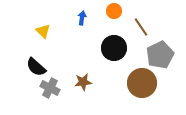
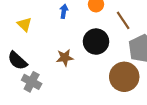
brown star: (83, 82) -> (65, 58), moved

